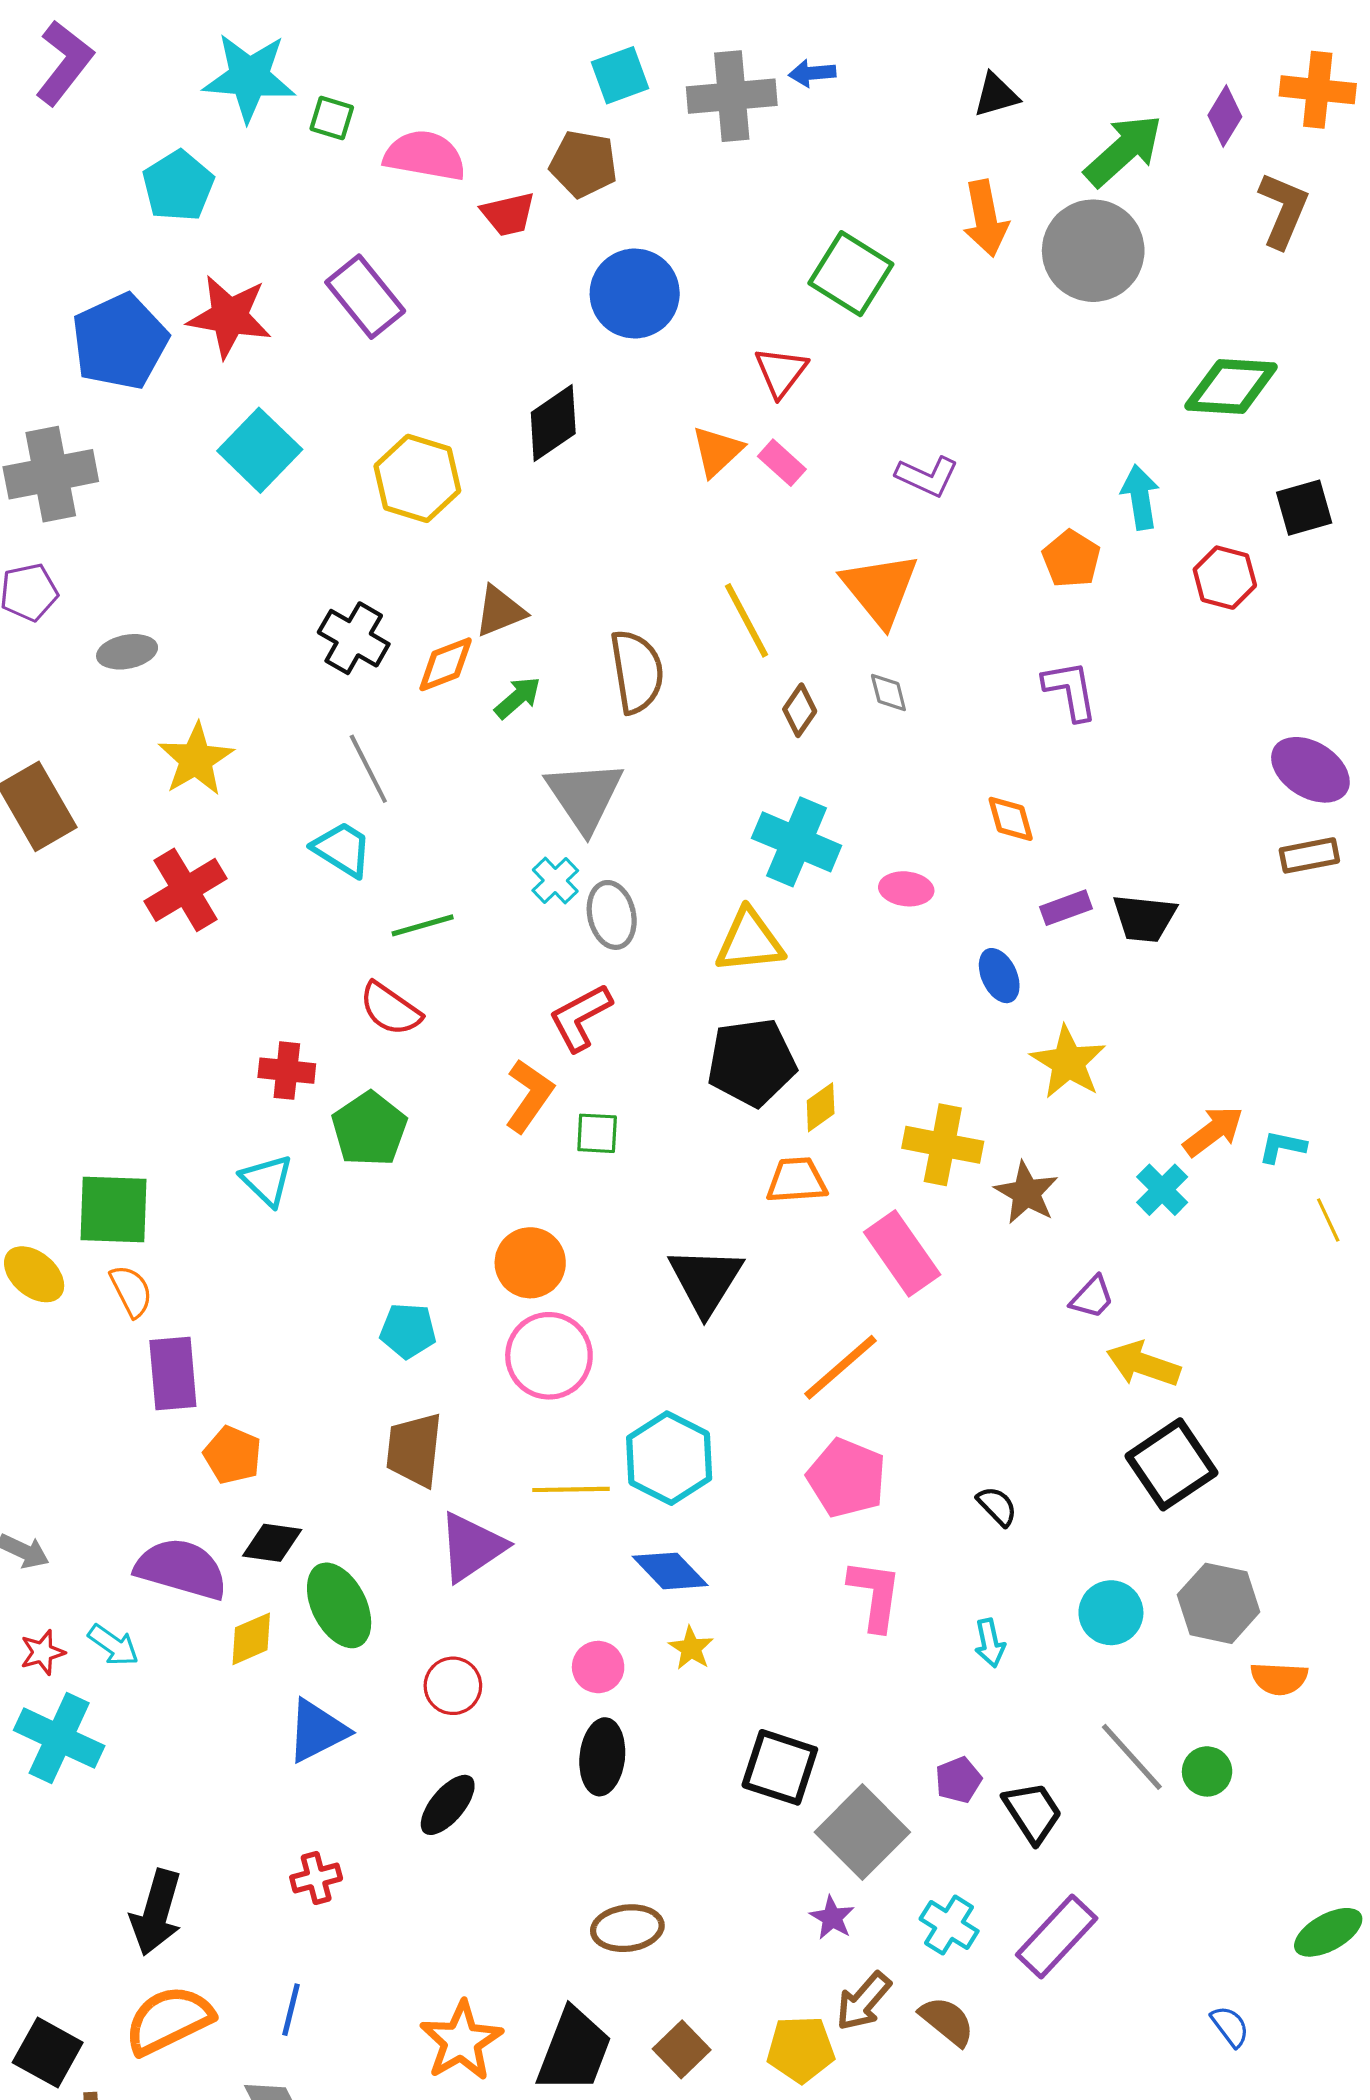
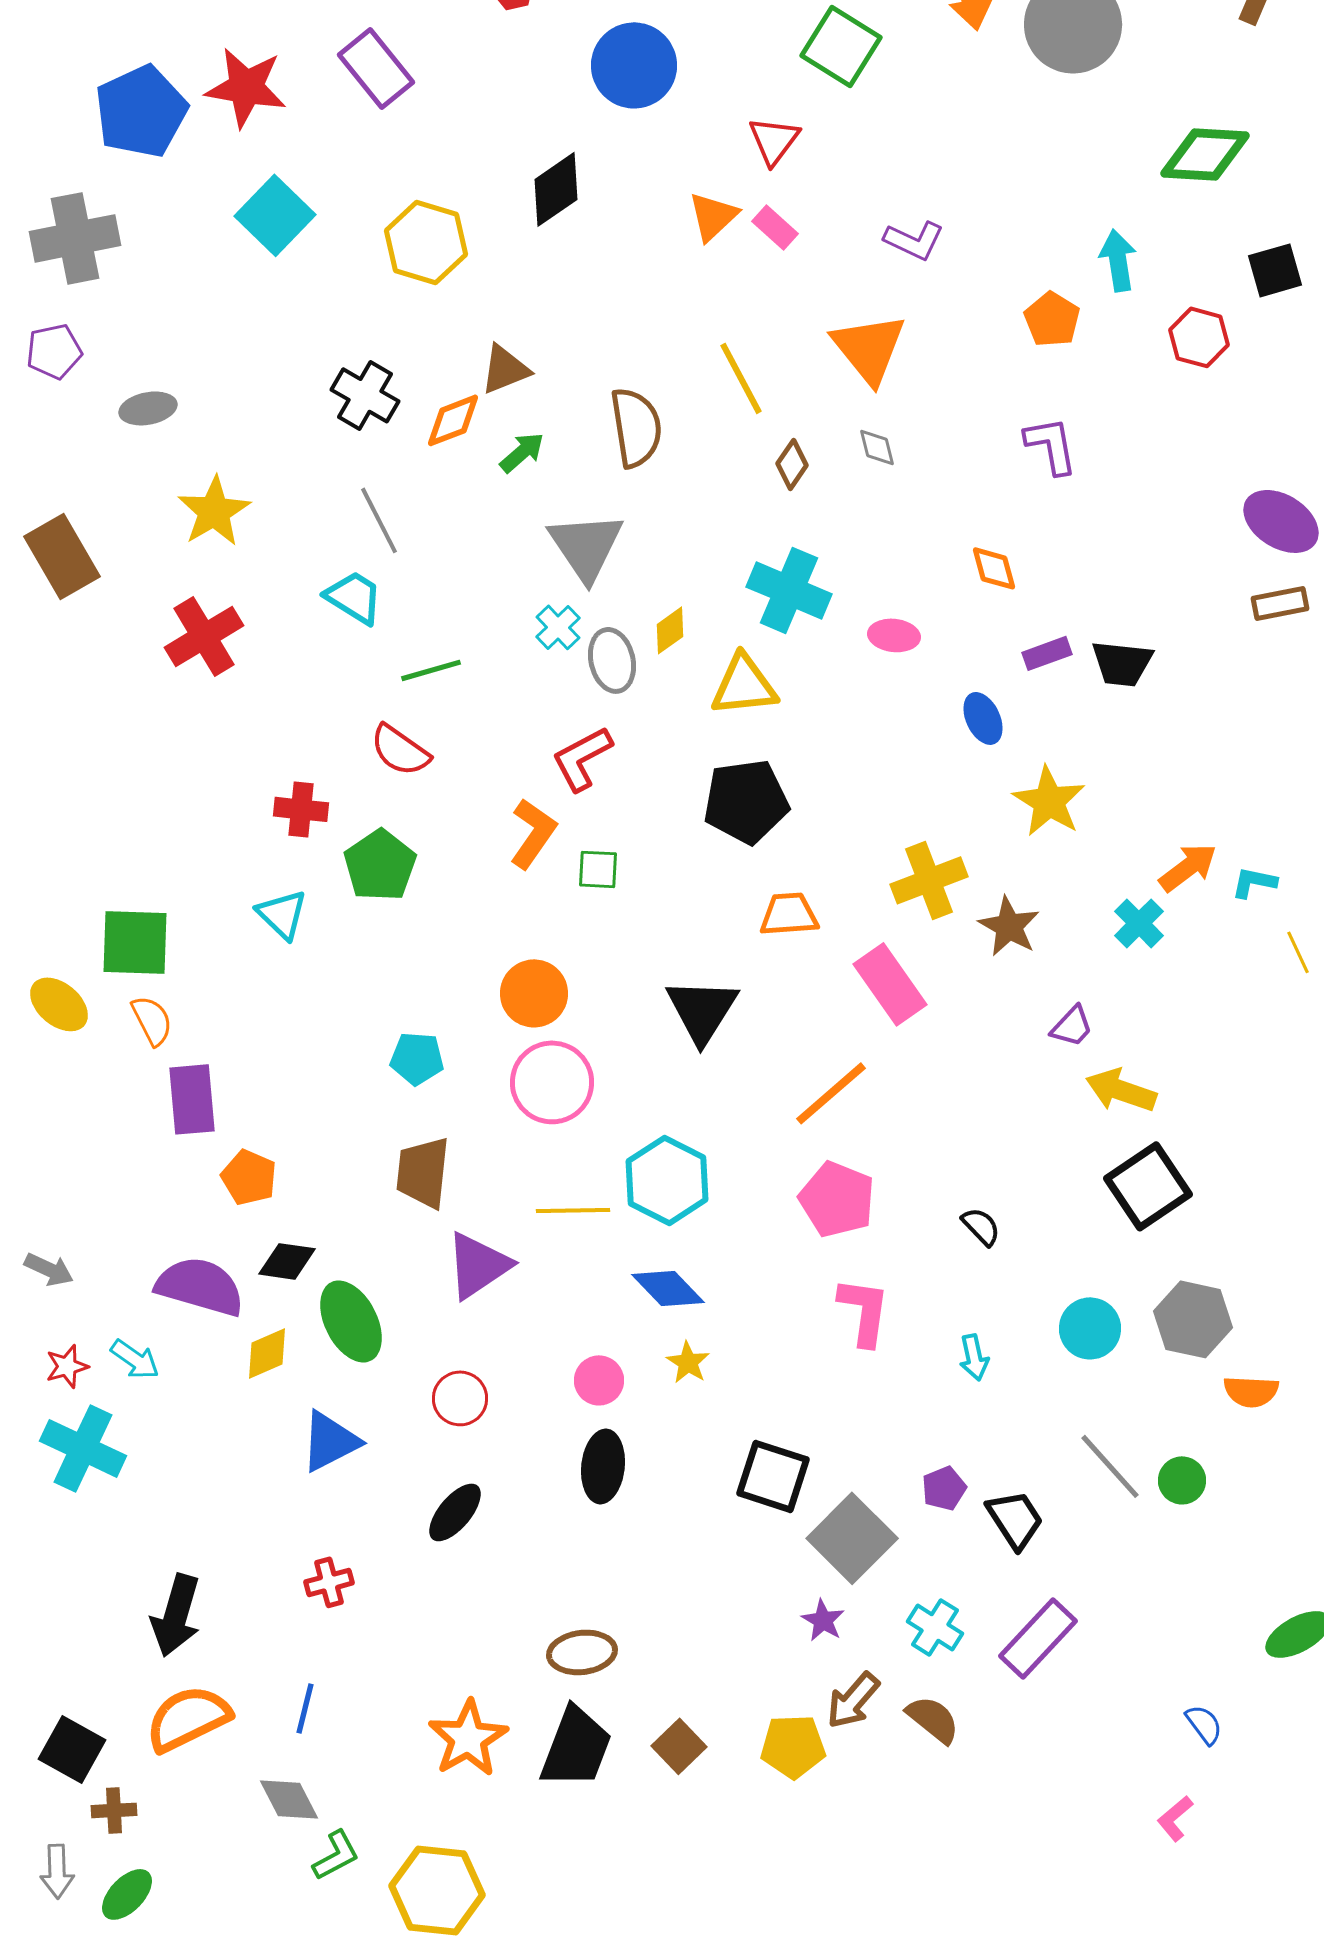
yellow diamond: (821, 1107) -> (670, 630), moved
yellow cross: (943, 1145) -> (929, 880), turned -32
brown ellipse: (627, 1928) -> (582, 1652), moved

